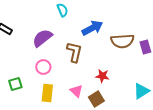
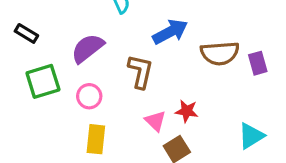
green square: (15, 84) -> (43, 81), moved, size x1.5
pink triangle: (76, 91) -> (155, 121), moved

